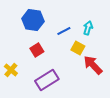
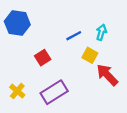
blue hexagon: (33, 20) -> (17, 23), moved
yellow cross: (11, 70) -> (17, 91), moved

